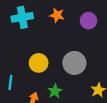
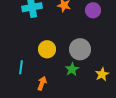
green star: (55, 91) -> (72, 69), moved

